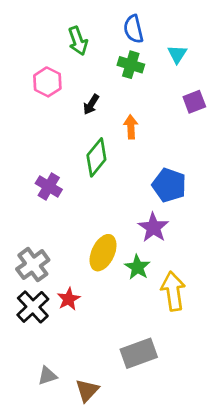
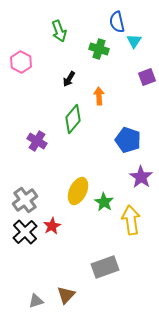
blue semicircle: (133, 29) -> (117, 22), moved
pink hexagon: (47, 82) -> (21, 62), moved
purple star: (153, 228) -> (141, 177), moved
gray triangle: (47, 376) -> (36, 301), moved

